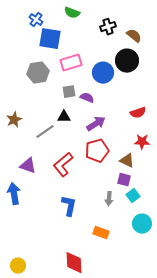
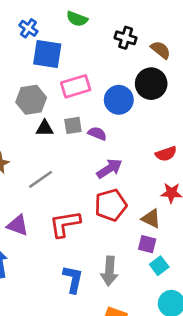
black cross: (108, 27) -> (126, 38), turned 35
black triangle: (64, 117) -> (45, 128), moved
red L-shape: (63, 165) -> (65, 224), turned 30
gray arrow: (109, 199) -> (109, 271), moved, size x1.5

